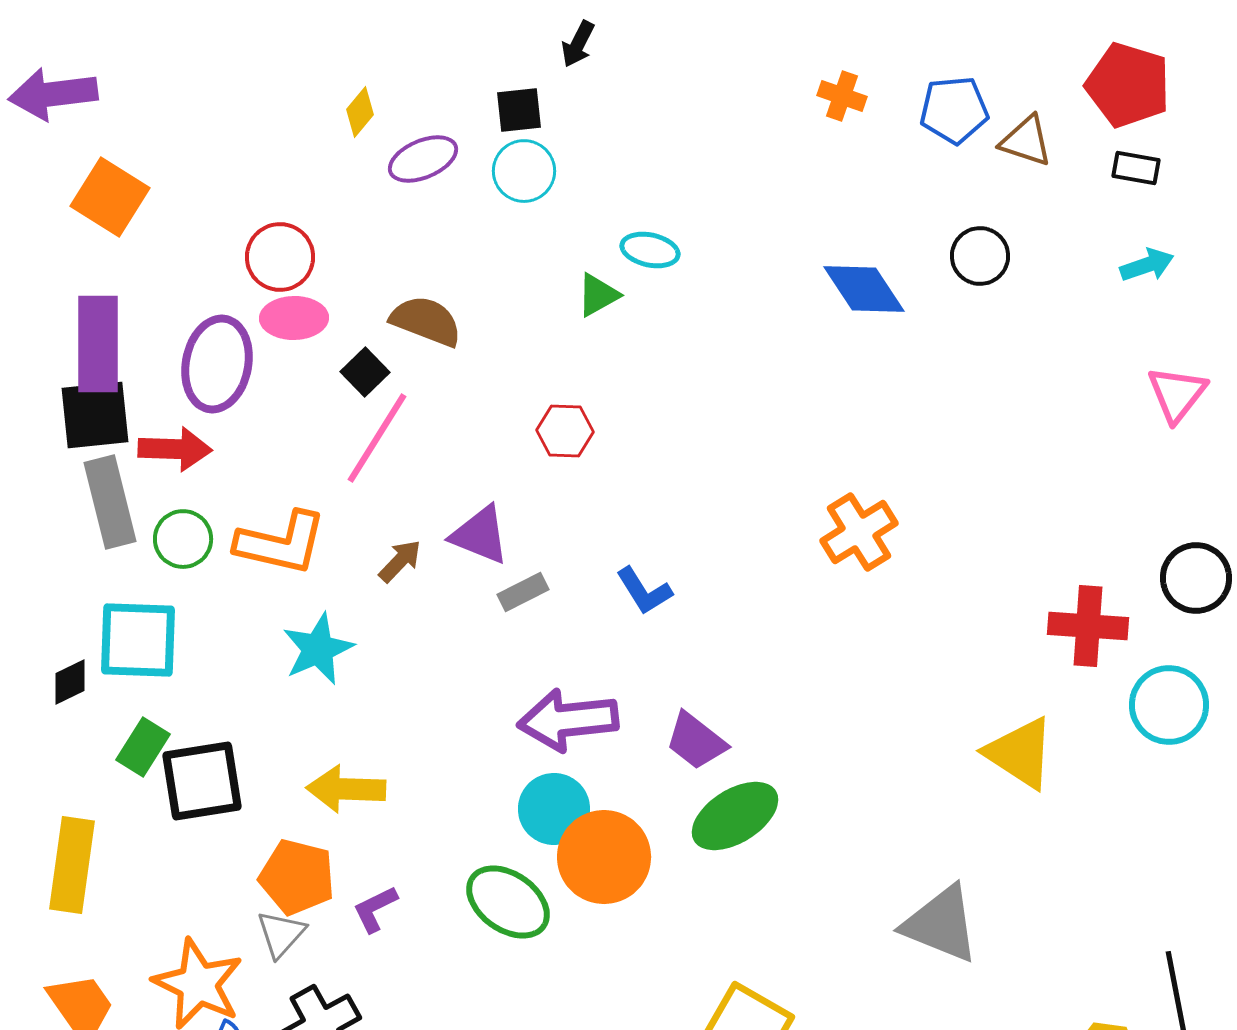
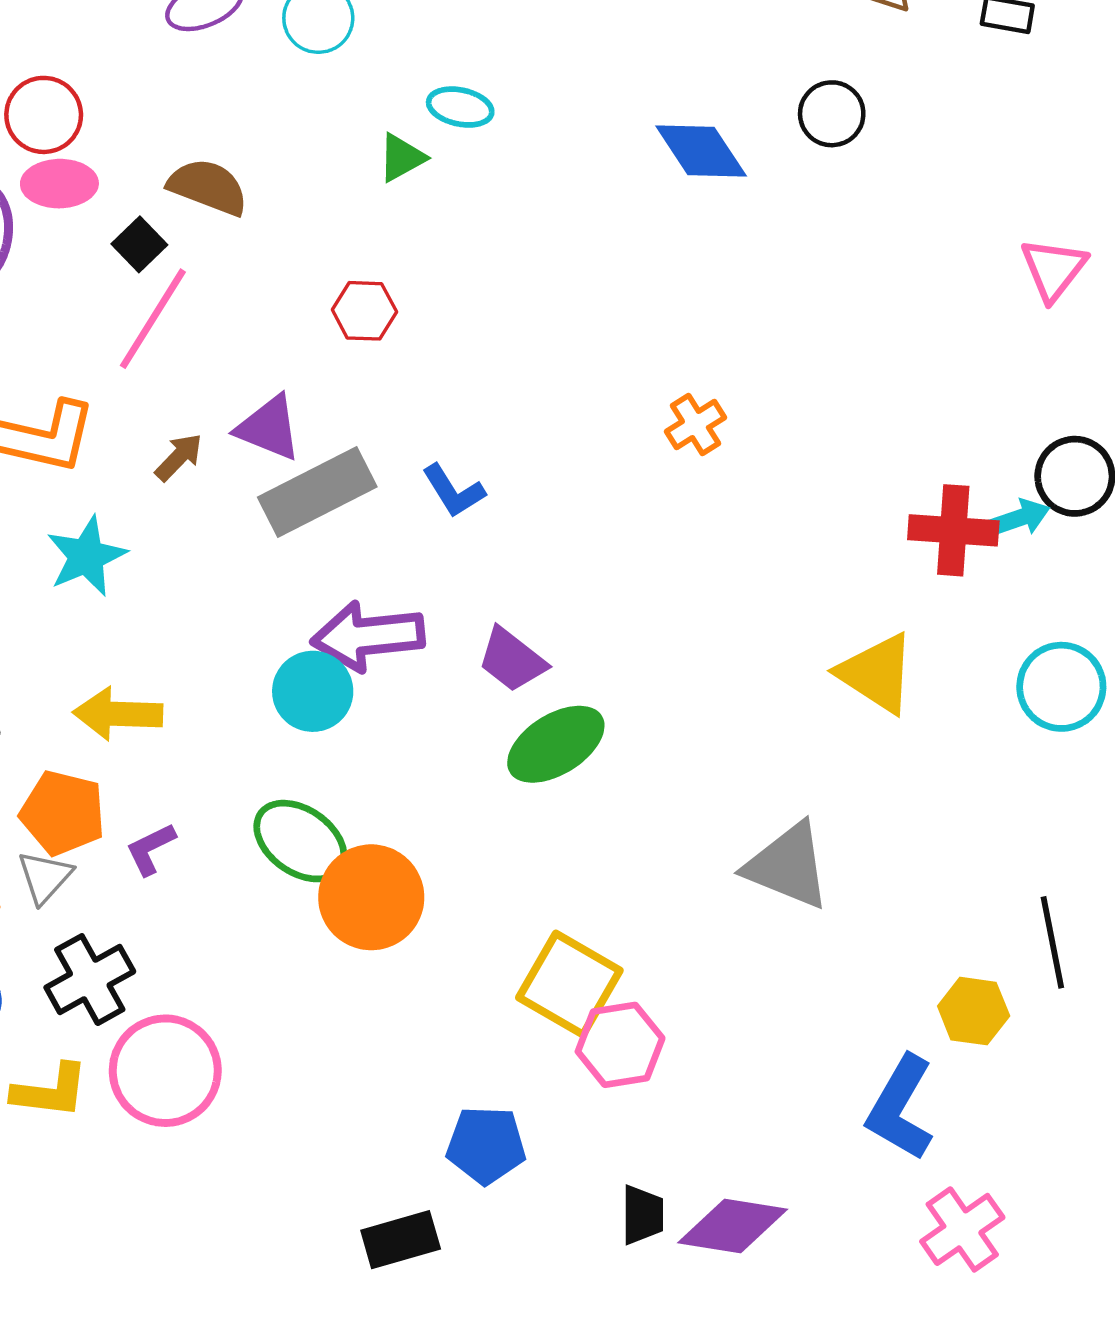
cyan arrow: (1147, 265) -> (1020, 518), moved
orange cross: (859, 532) -> (695, 424), size x0.7
gray rectangle: (523, 592) -> (317, 492), size x2.0
cyan circle: (1169, 705) -> (1061, 687), moved
cyan circle: (554, 809) -> (313, 691), moved
orange circle: (604, 857) -> (371, 897), moved

